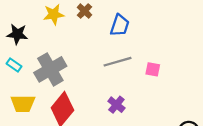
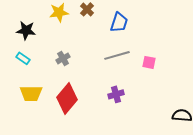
gray cross: (50, 69) -> (63, 58), moved, size x0.5
purple cross: (116, 105) -> (116, 94), turned 35

